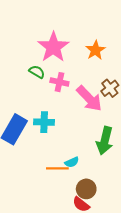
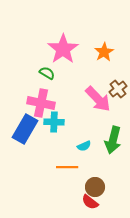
pink cross: (59, 82) -> (41, 103), moved, size x1.5
cyan semicircle: (72, 162) -> (84, 146), moved

